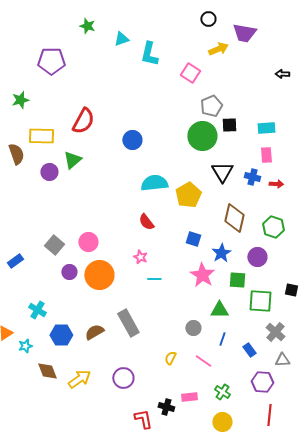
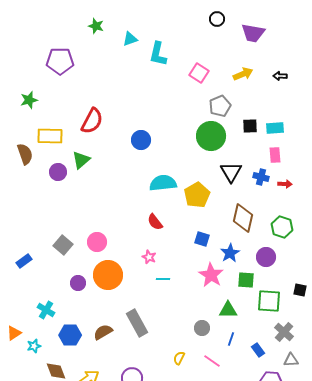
yellow arrow: (218, 49) -> (243, 74), moved
black arrow: (282, 74) -> (280, 76), moved
black square: (229, 125) -> (250, 126), moved
purple circle: (69, 272) -> (78, 283), moved

